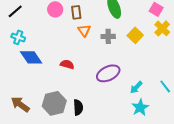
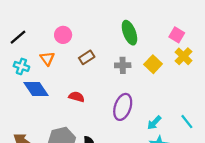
brown rectangle: (76, 12) -> (87, 57), moved, turned 64
orange triangle: (84, 30) -> (47, 59), moved
purple ellipse: (108, 73) -> (123, 107), turned -45

